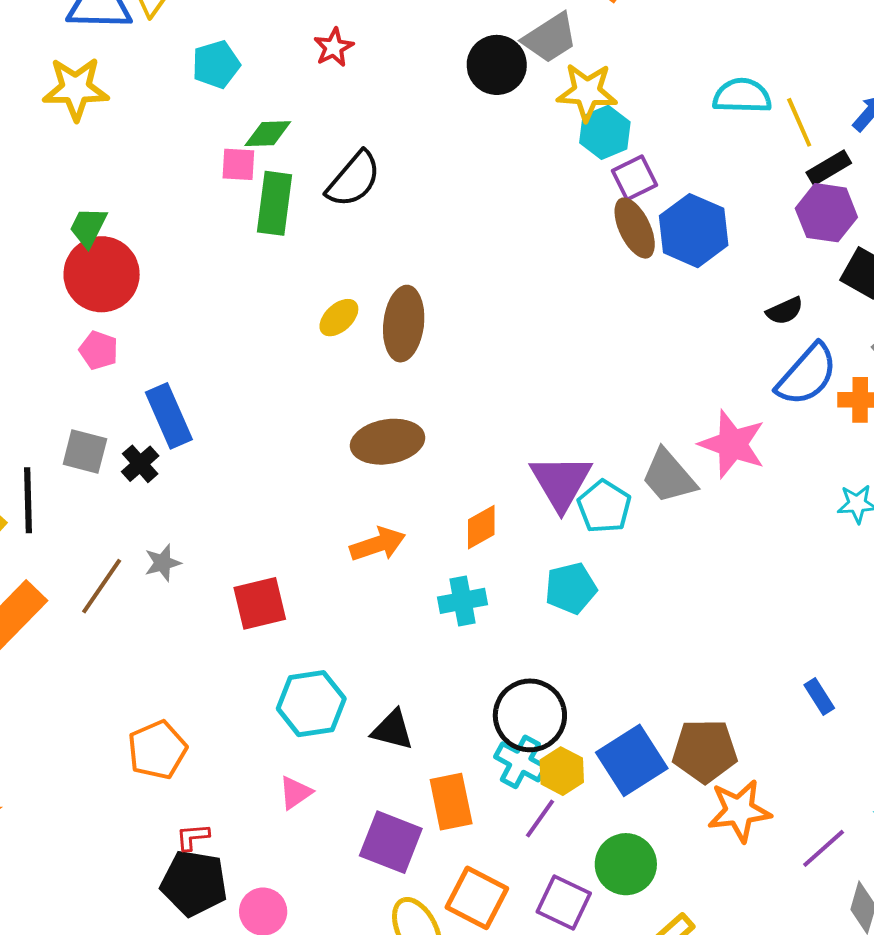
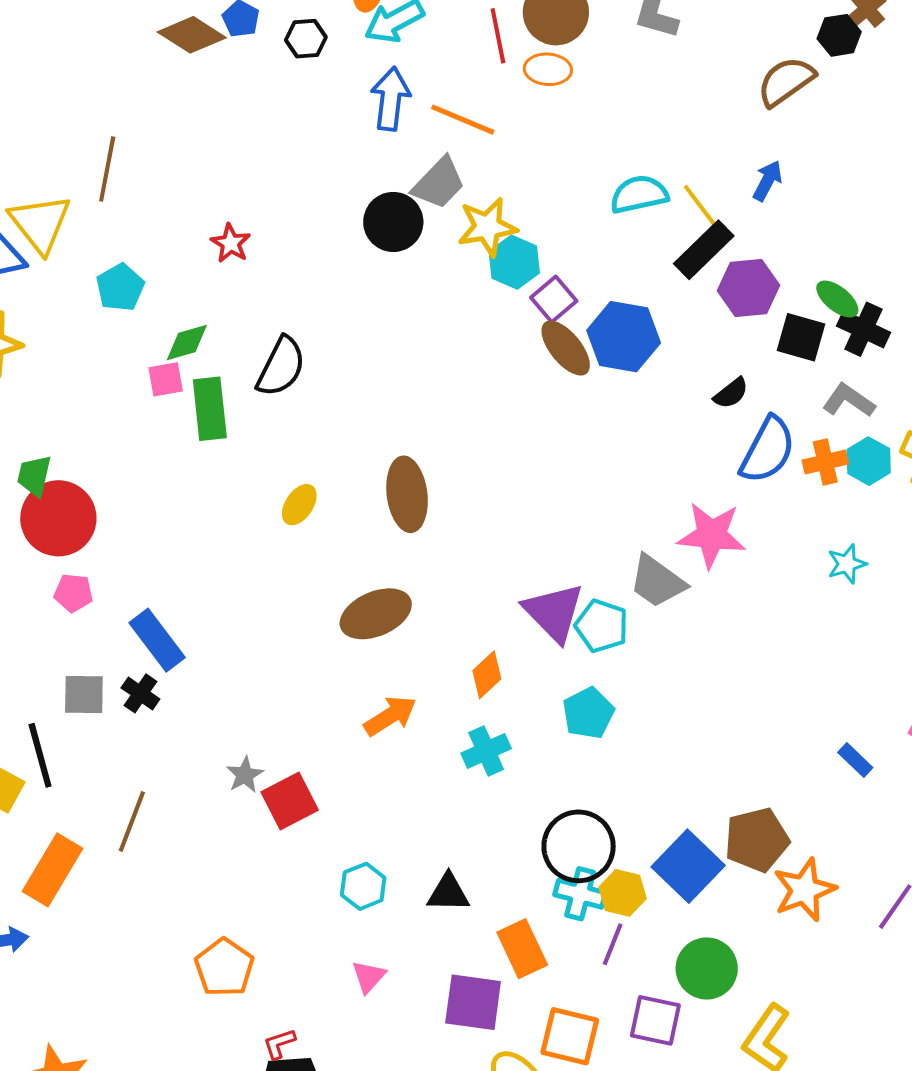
black rectangle: (829, 168) -> (704, 250), moved, size x1.4
brown ellipse: (404, 324) -> (407, 494), moved
gray star: (163, 563) -> (245, 775), moved
cyan hexagon: (311, 704) -> (363, 886), size x0.7

